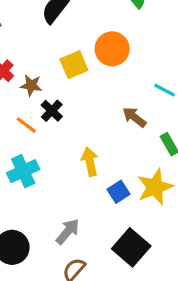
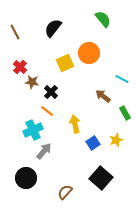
brown star: (31, 85) -> (32, 82), moved
orange line: (26, 125) -> (47, 111), moved
yellow star: (155, 187) -> (116, 140), size x0.6
gray arrow: (68, 231) -> (44, 151), moved

